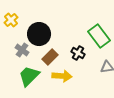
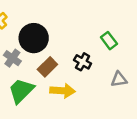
green rectangle: (99, 36) -> (109, 41), size x0.6

